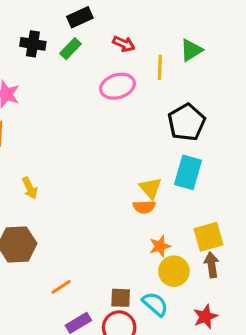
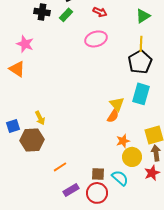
yellow line: (160, 67) -> (141, 44), moved
yellow arrow: (30, 188) -> (40, 118), moved
orange semicircle: (144, 207) -> (113, 116), turned -56
red star: (205, 317) -> (152, 173), moved

